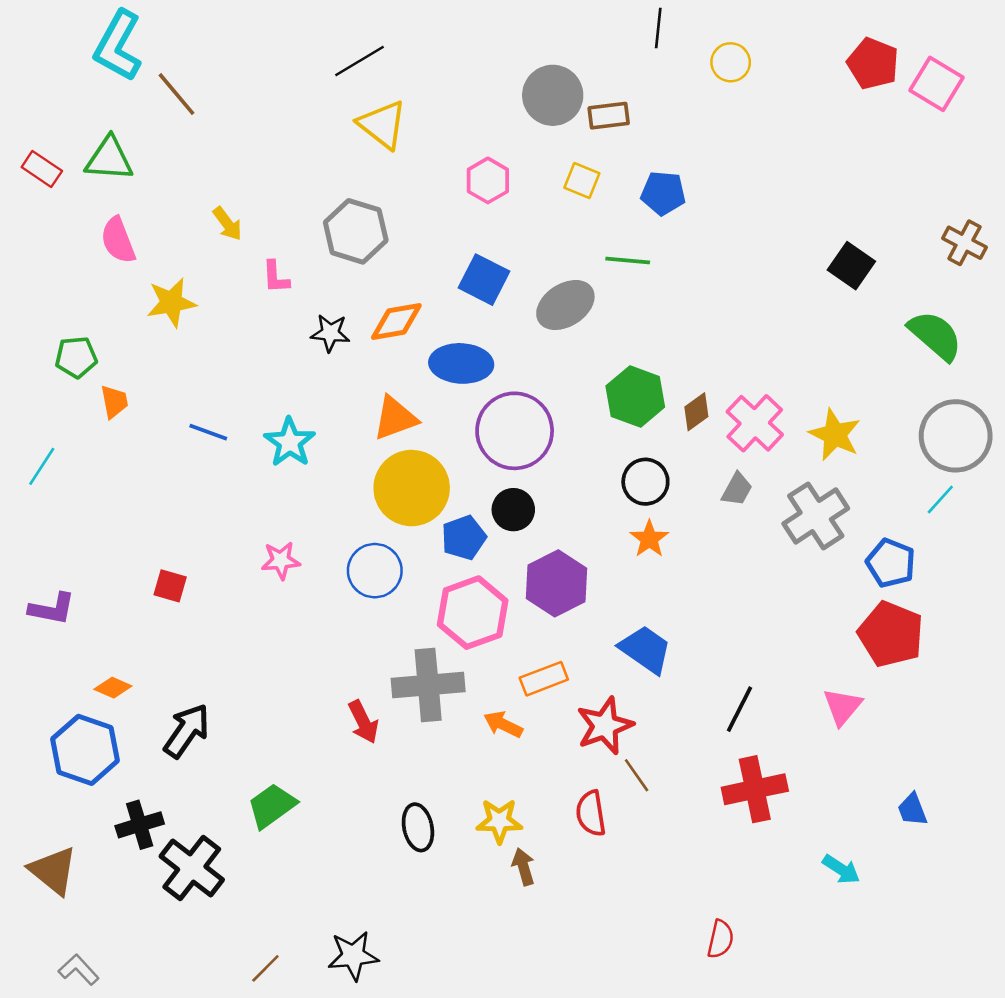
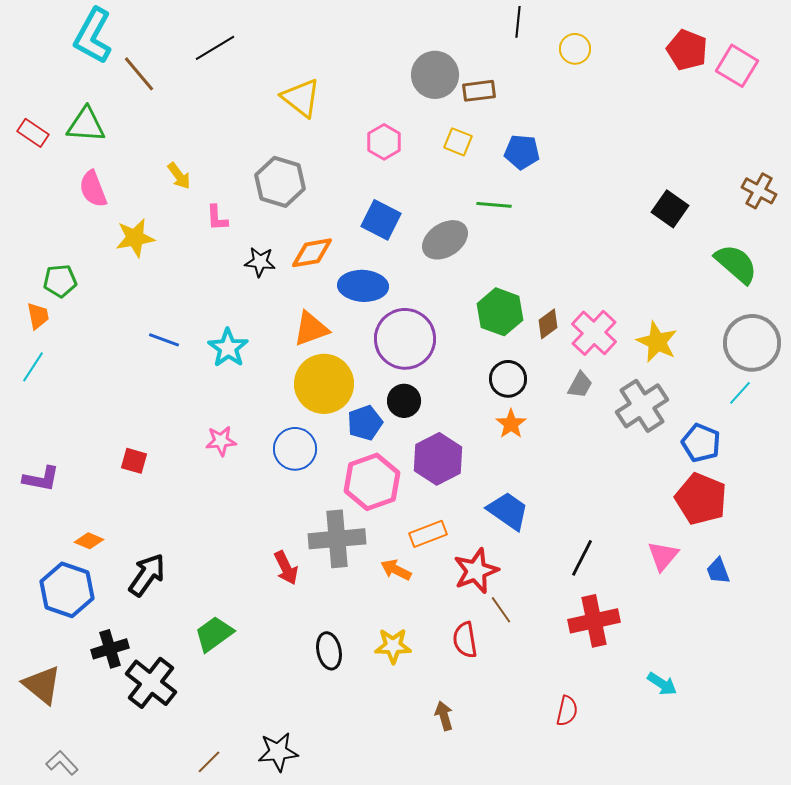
black line: (360, 61) -> (215, 48), moved
orange trapezoid: (114, 402) -> (38, 316), moved
blue trapezoid: (912, 810) -> (718, 571), moved
brown arrow: (523, 867) -> (444, 716), moved
red semicircle: (720, 939) -> (567, 711), moved

